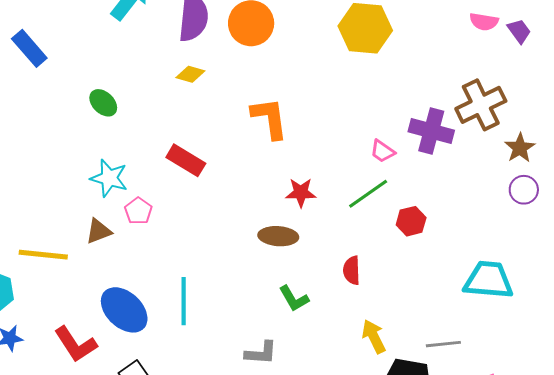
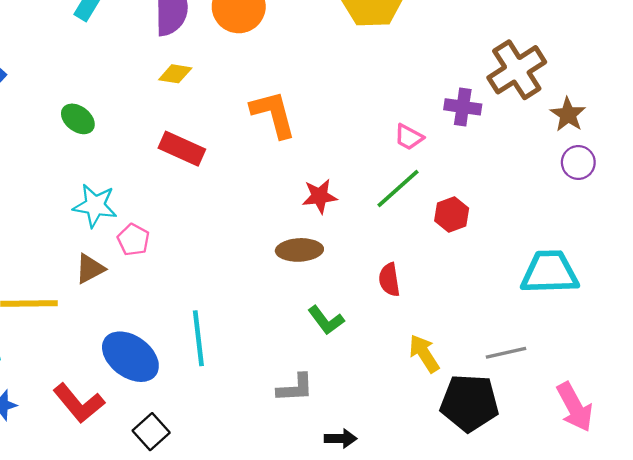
purple cross: (431, 131) -> (463, 107), size x0.7
red rectangle: (186, 160) -> (182, 149), moved

